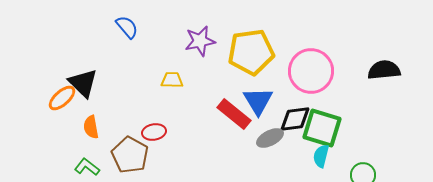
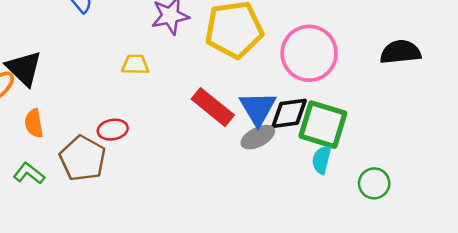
blue triangle: (258, 101) -> (258, 108), moved

